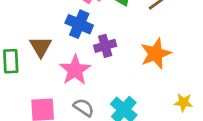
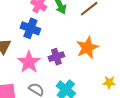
purple cross: (105, 46) -> (56, 57), moved

